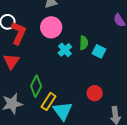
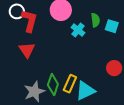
green diamond: (36, 86) -> (53, 85), moved
cyan triangle: (63, 111) -> (85, 91), turned 50

